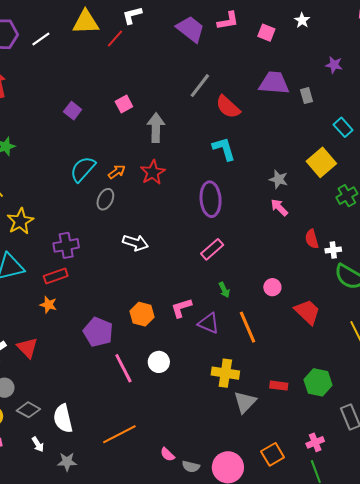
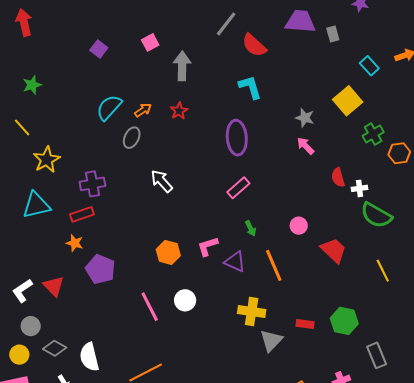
red star: (153, 172) -> (179, 111), size x0.7
white arrow: (135, 243) -> (162, 181), turned -150
purple pentagon: (98, 332) -> (100, 269), moved

